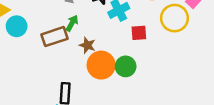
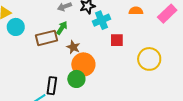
yellow circle: (174, 18) -> (149, 59), moved
green circle: (126, 66) -> (76, 79), moved

